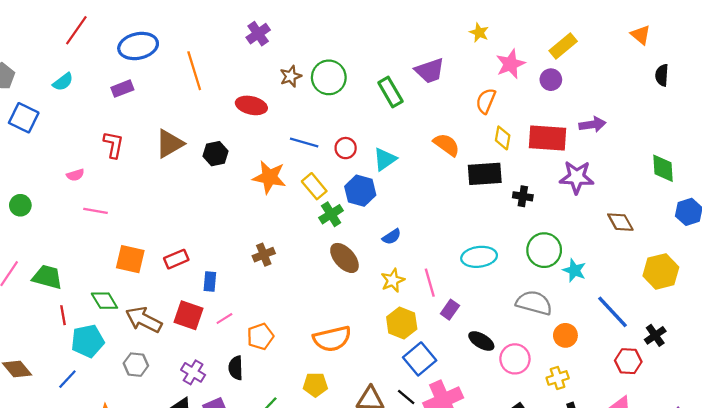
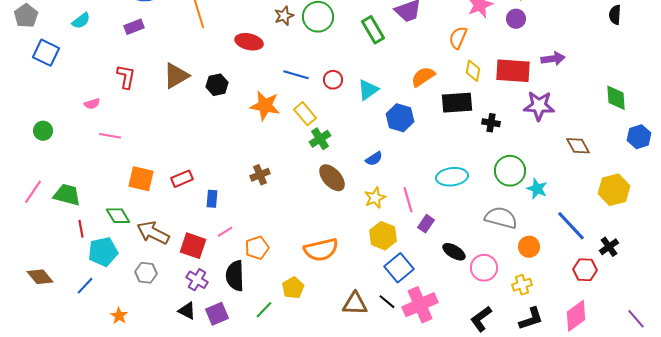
orange semicircle: (447, 145) -> (423, 77), turned -70
blue hexagon: (360, 191) -> (400, 118), moved
red square: (189, 315) -> (193, 246), moved
black semicircle: (236, 368) -> (235, 276), size x1.4
yellow pentagon: (315, 385) -> (293, 288), moved, turned -30

